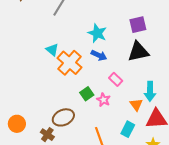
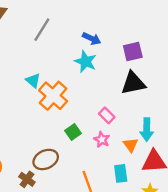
blue arrow: (99, 55) -> (92, 39), moved
pink star: (103, 100) -> (102, 140), moved
cyan rectangle: (128, 129) -> (121, 173), turned -35

